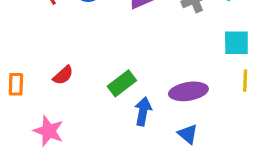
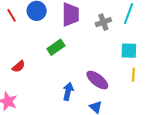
green rectangle: (122, 83) -> (56, 47), moved
purple ellipse: (188, 91) -> (97, 80), turned 45

